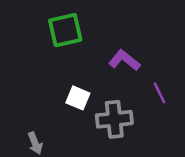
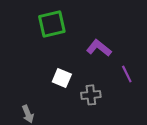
gray cross: (114, 119) -> (91, 95), size x0.7

